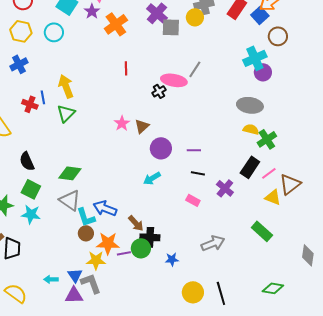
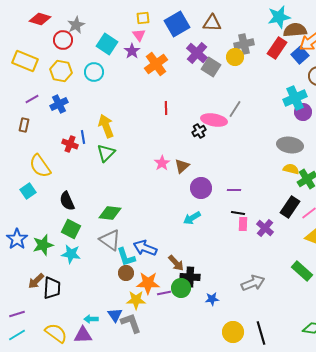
gray square: (171, 27) -> (211, 67), turned 30
pink rectangle: (193, 200) -> (243, 224), moved, turned 64
purple triangle: (74, 295) -> (83, 335), moved

